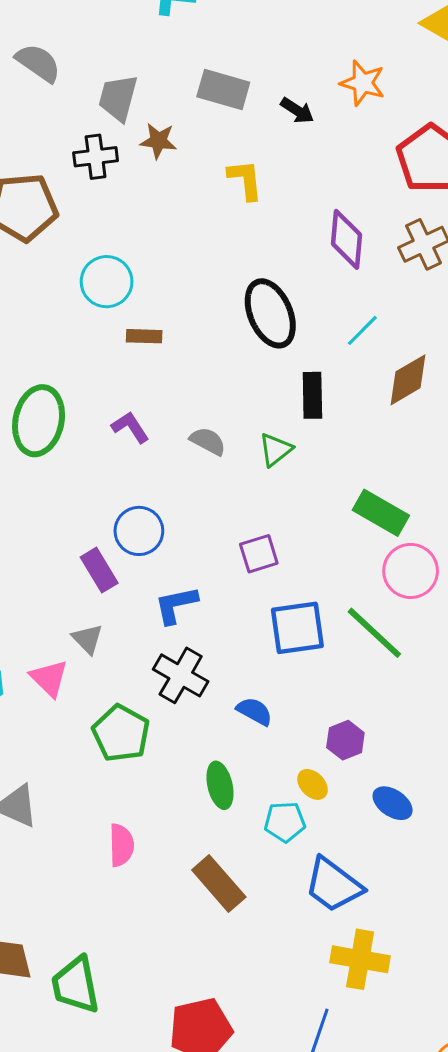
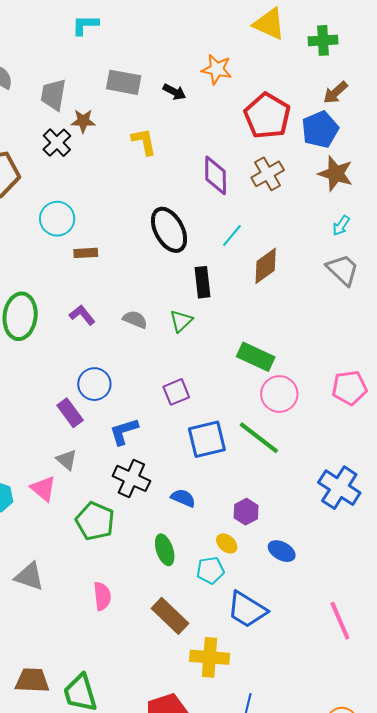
black cross: (96, 157) -> (57, 143), moved, turned -32
yellow cross: (360, 959) -> (210, 657), moved

